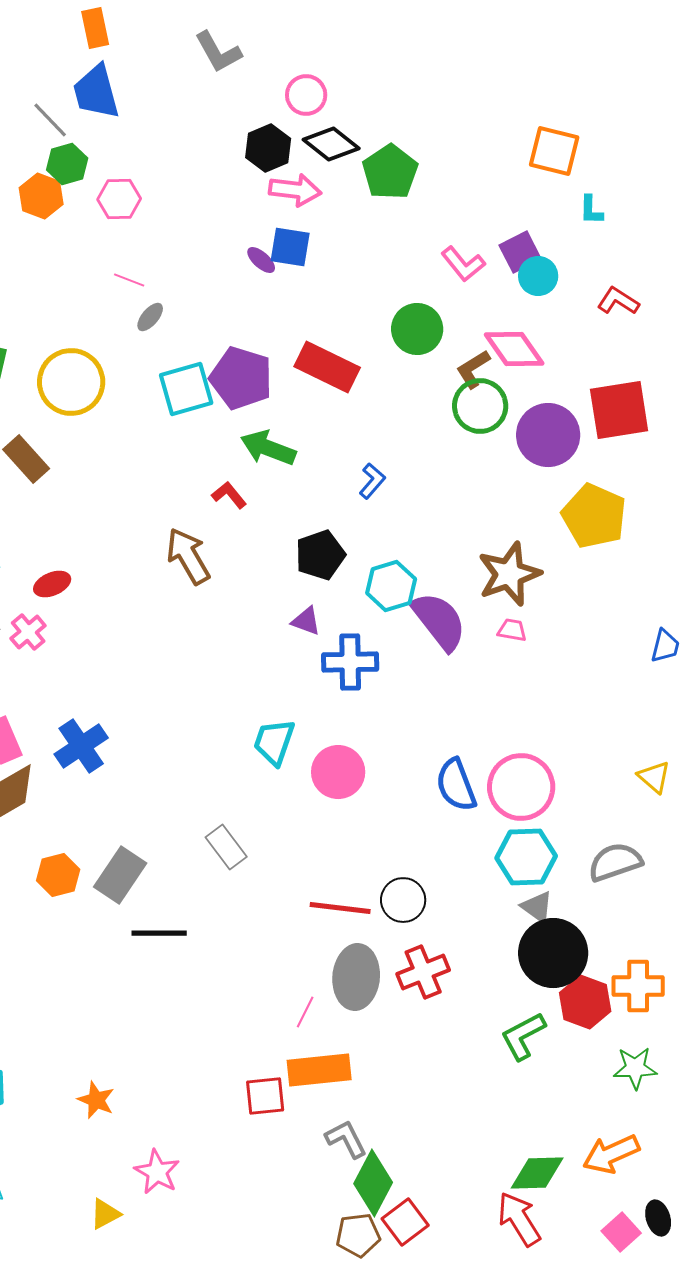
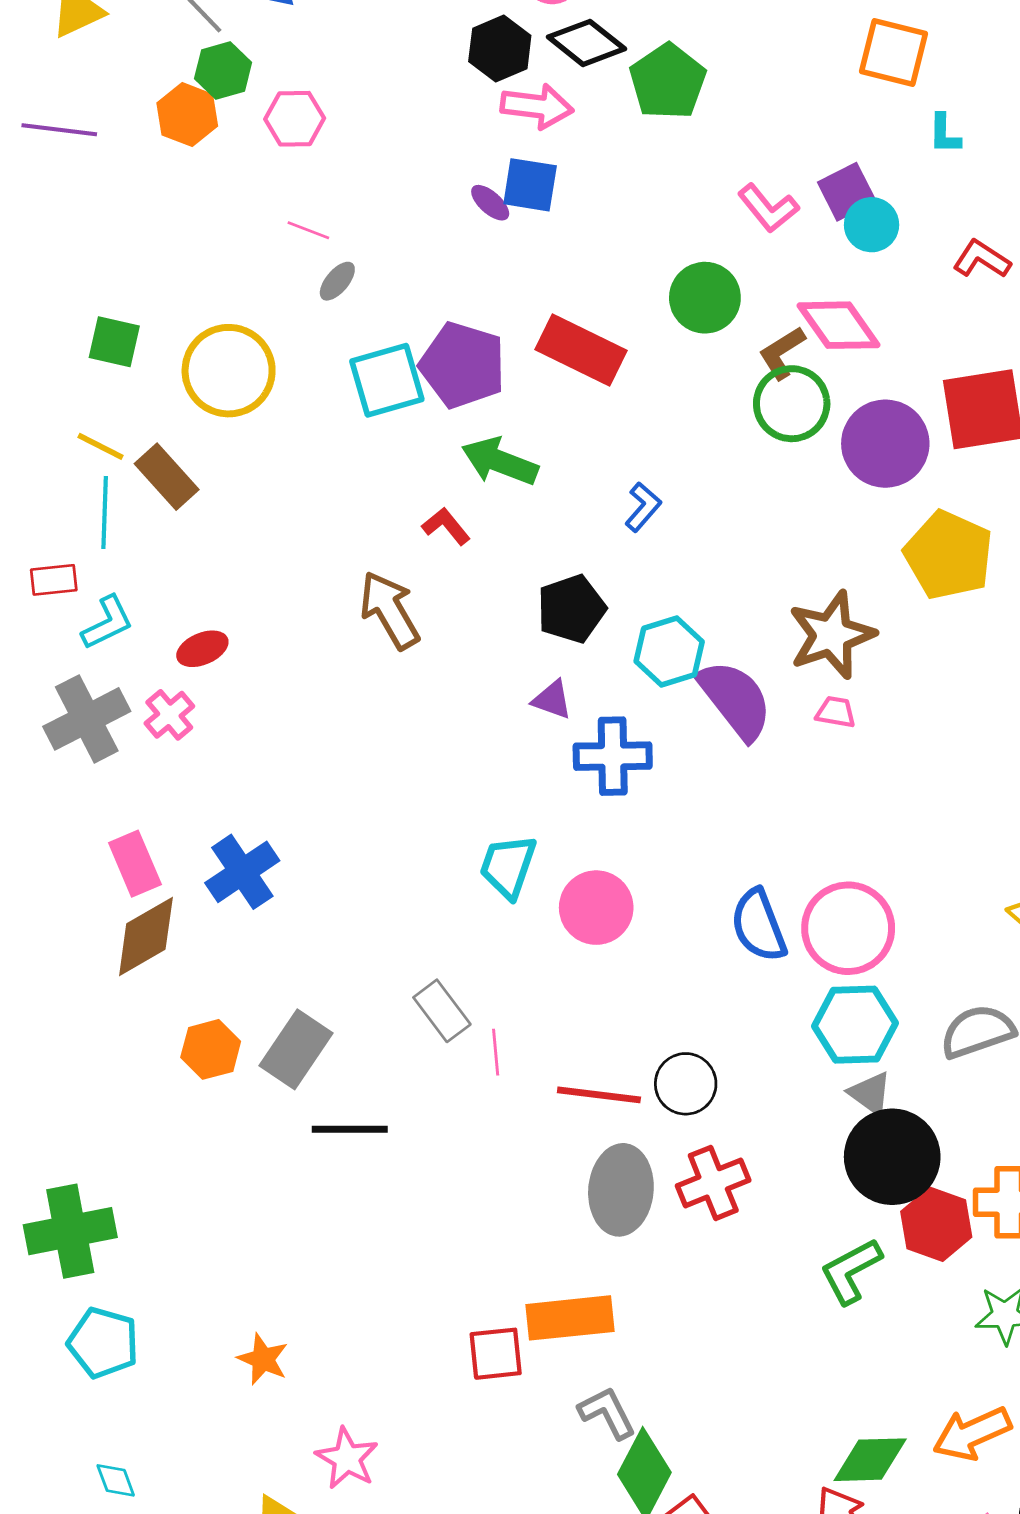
pink line: (305, 1012) -> (496, 1052), moved, turned -32

